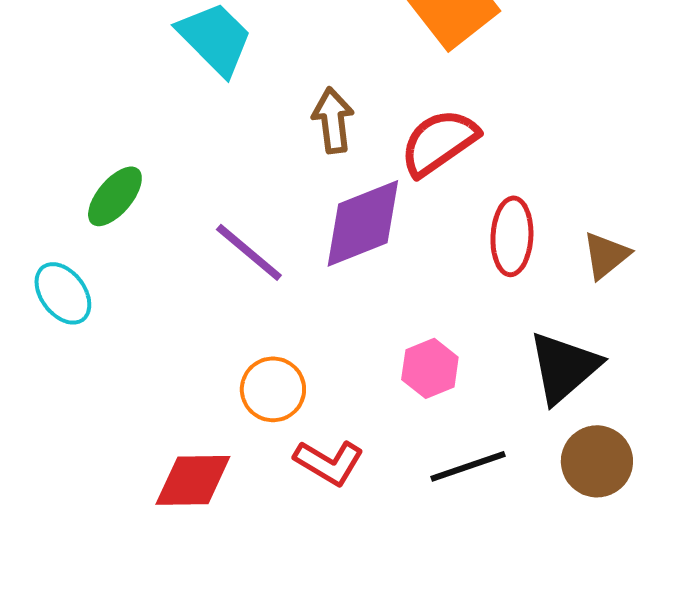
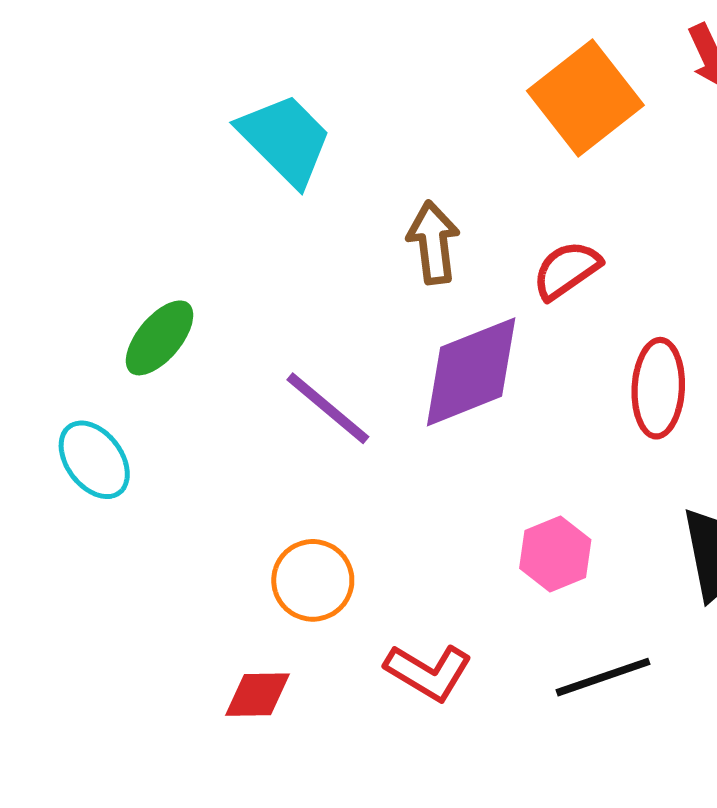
red semicircle: (439, 142) -> (567, 270), size x0.7
orange circle: (273, 389) -> (313, 580), moved
red diamond: (193, 480) -> (258, 695), size x0.7

